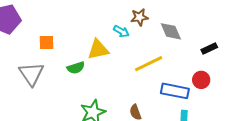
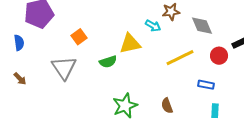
orange square: (46, 42) -> (79, 37), turned -35
red circle: (201, 80) -> (219, 56), moved
blue rectangle: (175, 91) -> (206, 85), size x0.6

